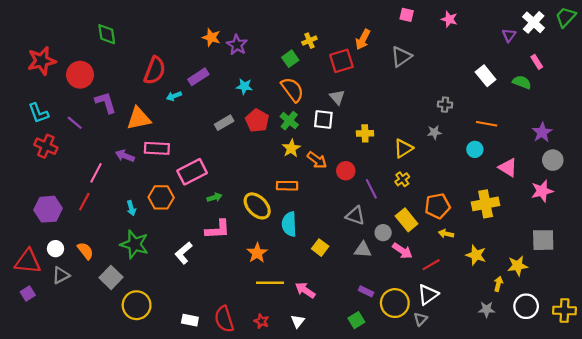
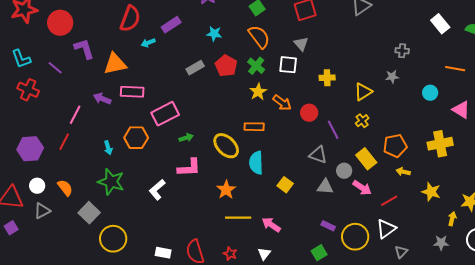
orange line: (487, 124) -> (455, 69), moved
gray triangle: (420, 319) -> (401, 252), moved

